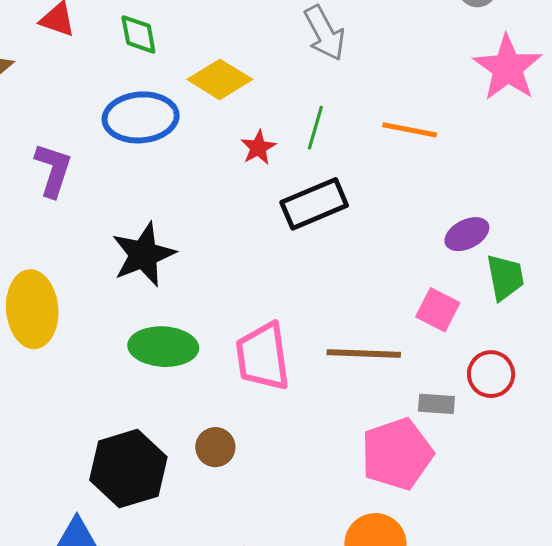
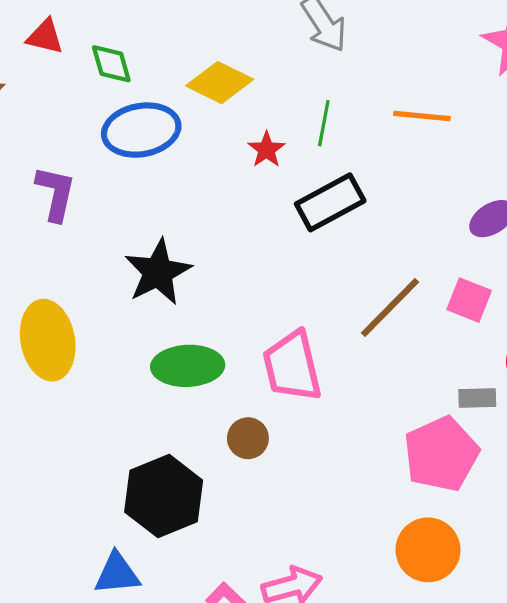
green diamond: (138, 34) -> (111, 64), moved
brown line: (364, 353) -> (390, 308), moved, turned -42
brown circle: (215, 447) -> (248, 438), moved

